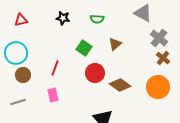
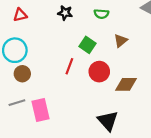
red line: (55, 68) -> (69, 66), moved
brown diamond: (120, 85) -> (126, 84), turned -35
pink rectangle: (53, 95) -> (40, 110), moved, size x1.5

